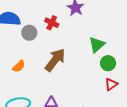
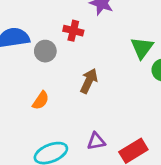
brown arrow: (55, 60) -> (89, 81), size x0.7

